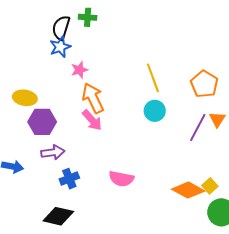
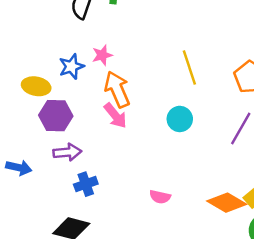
blue star: (60, 47) -> (71, 66), moved
cyan circle: (155, 111) -> (180, 119), moved
pink semicircle: (121, 179) -> (160, 197), moved, size x0.7

